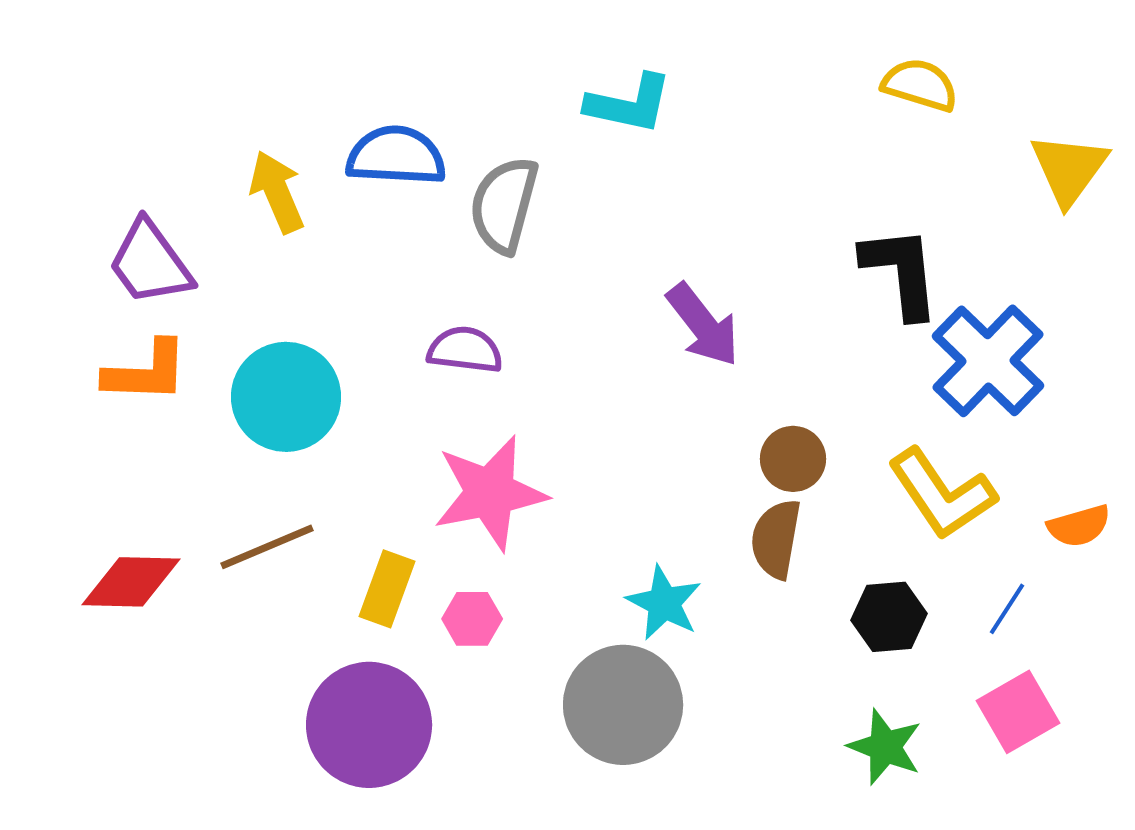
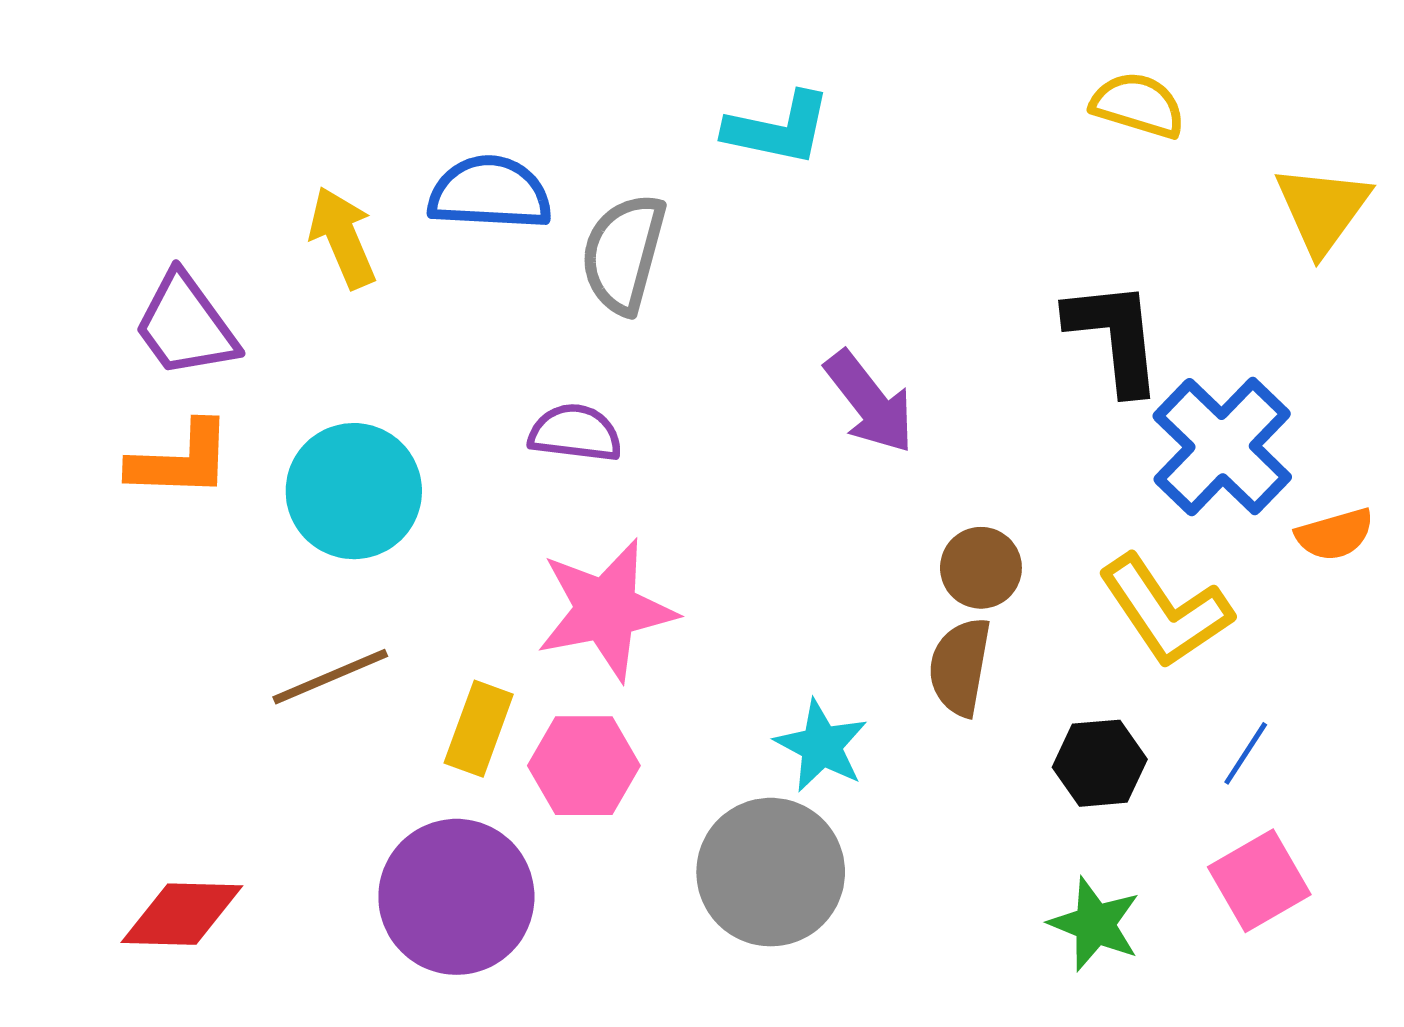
orange semicircle: (1079, 526) -> (1335, 534), moved
red diamond: (131, 582) -> (182, 914), moved
pink hexagon: (472, 619) -> (584, 766), size x1.5

